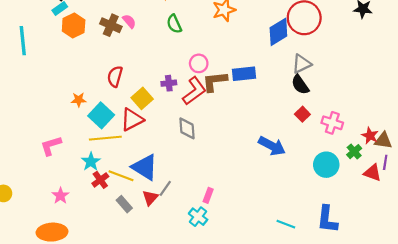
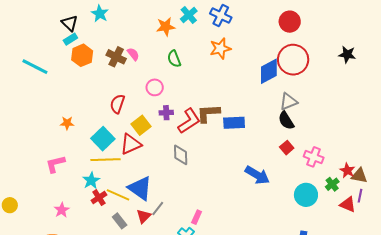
cyan line: (23, 41) -> (35, 67), turned -60
pink circle: (199, 63) -> (155, 87), moved
blue rectangle: (244, 74) -> (234, 123), moved
orange star: (79, 100) -> (67, 123), moved

